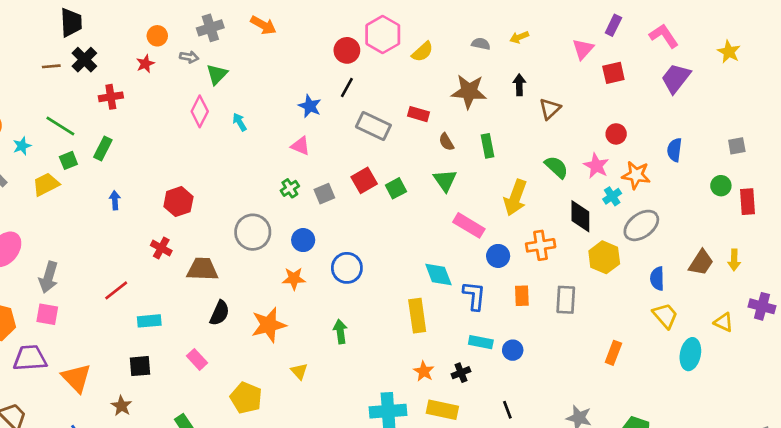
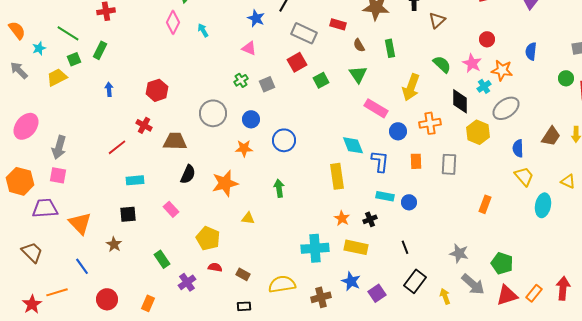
red square: (364, 180) -> (297, 62), moved
red line: (116, 290) -> (117, 147), moved
yellow triangle: (299, 371) -> (248, 218), turned -40

